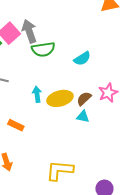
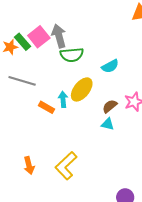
yellow ellipse: (60, 98) -> (82, 89), moved, turned -40
orange rectangle: (16, 125) -> (47, 107), moved
yellow L-shape: (60, 170) -> (66, 166), moved, turned -52

